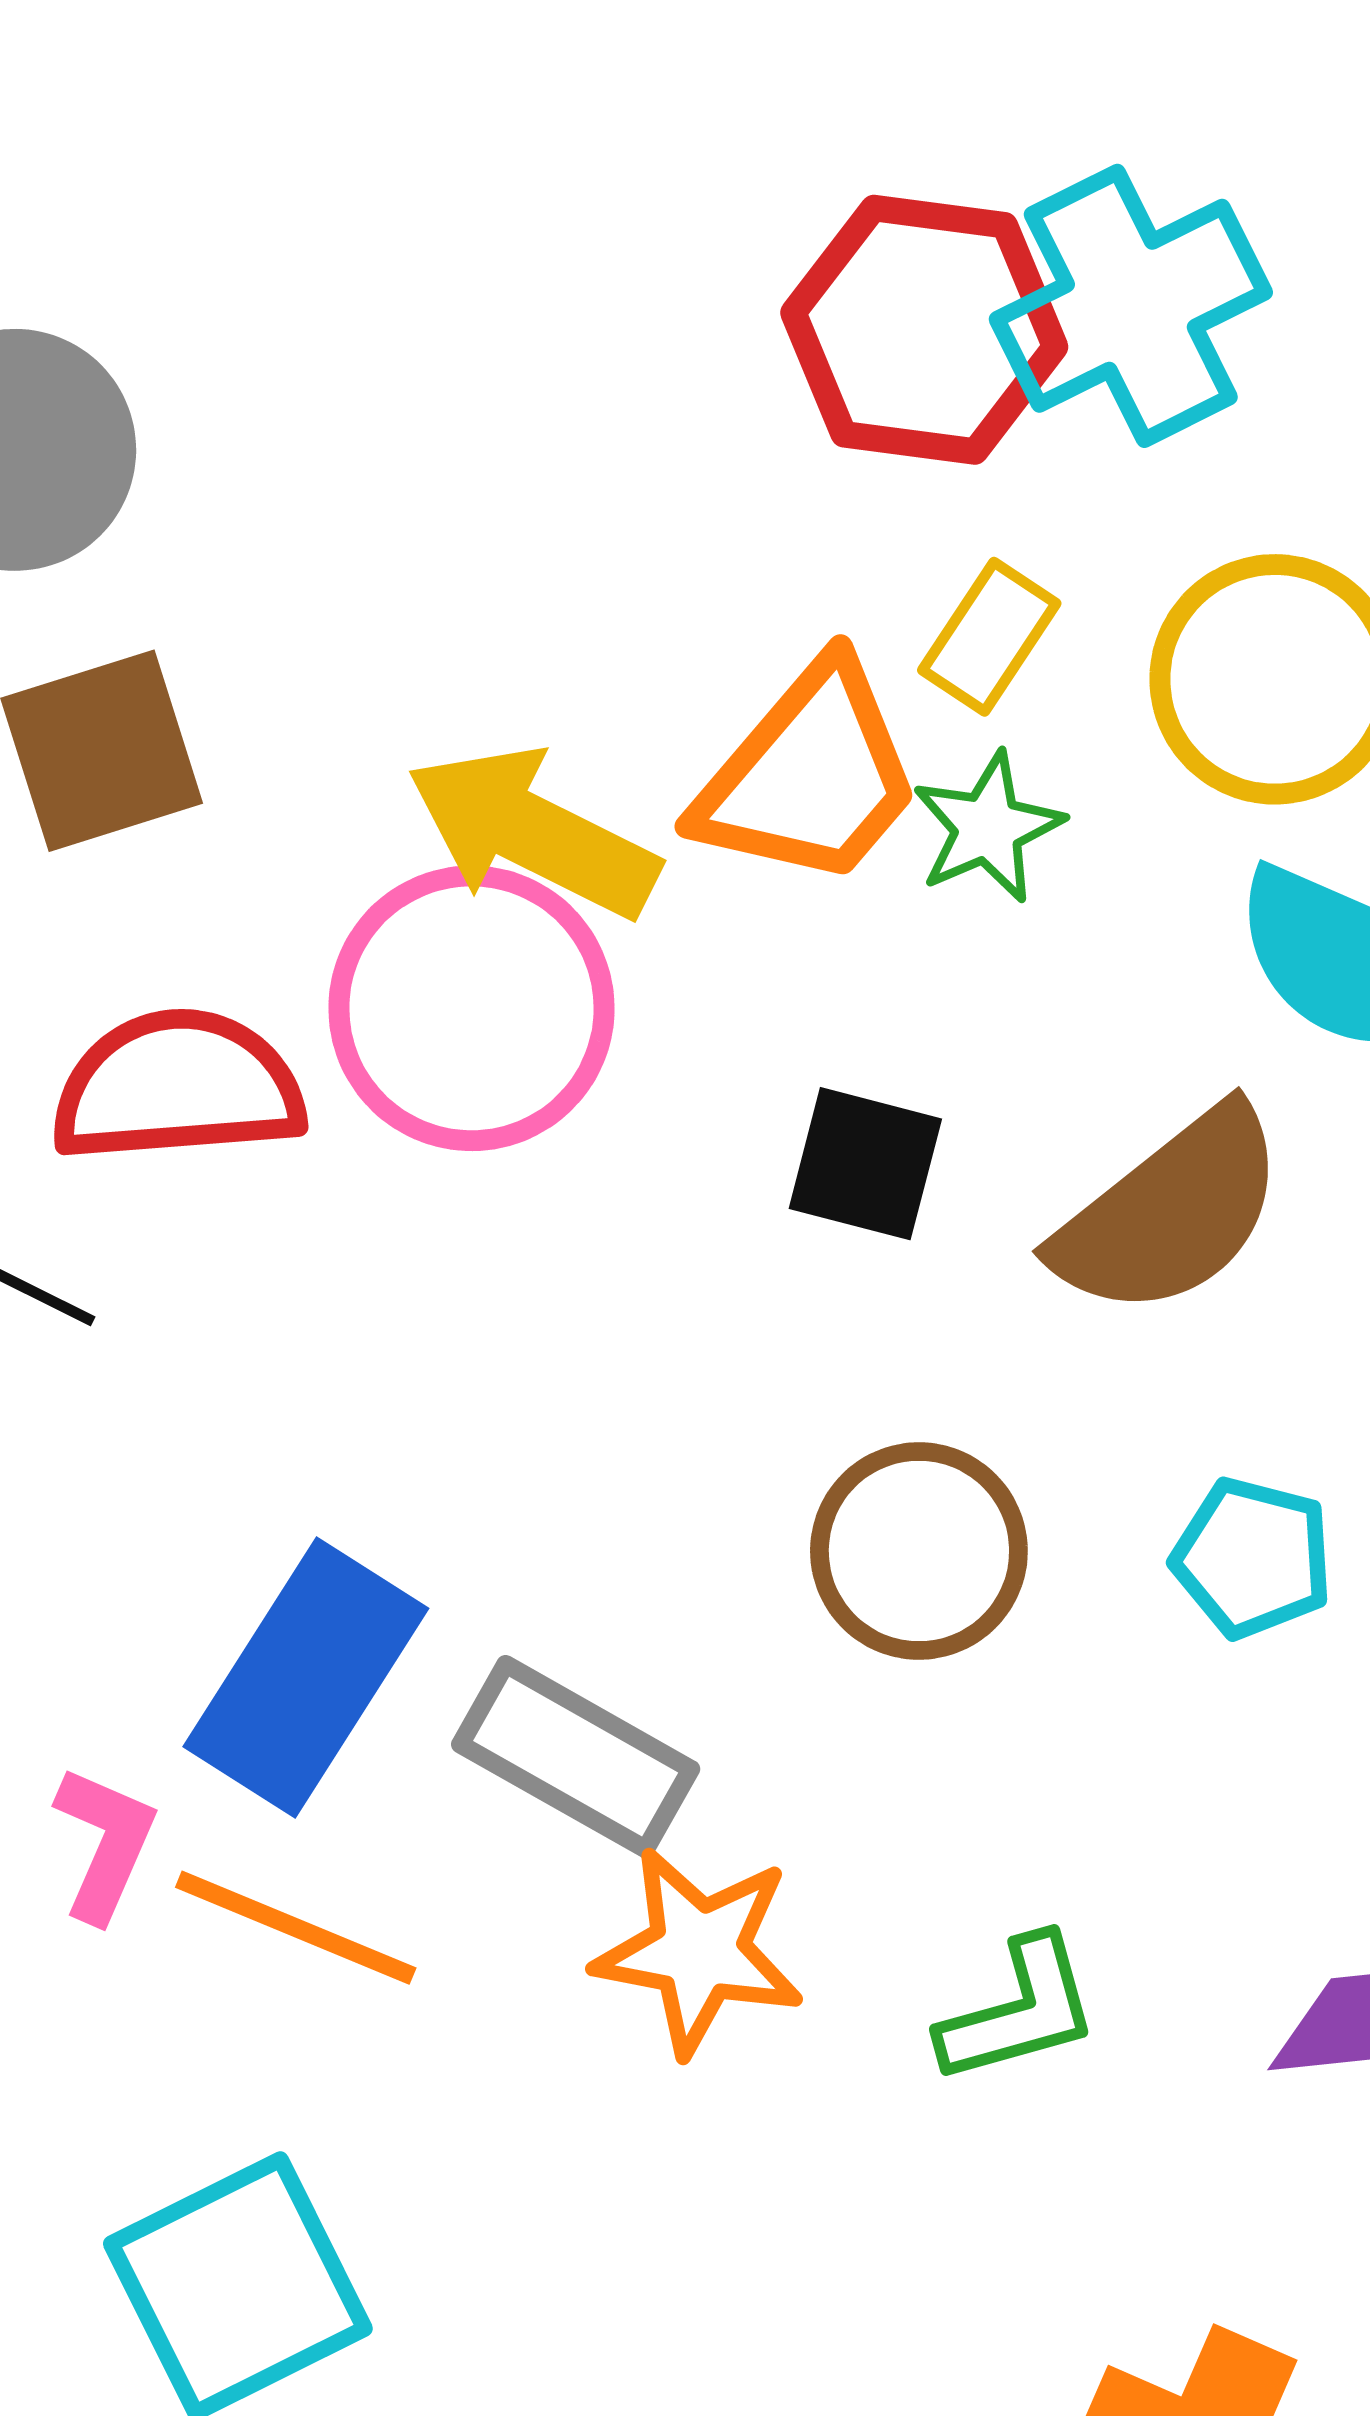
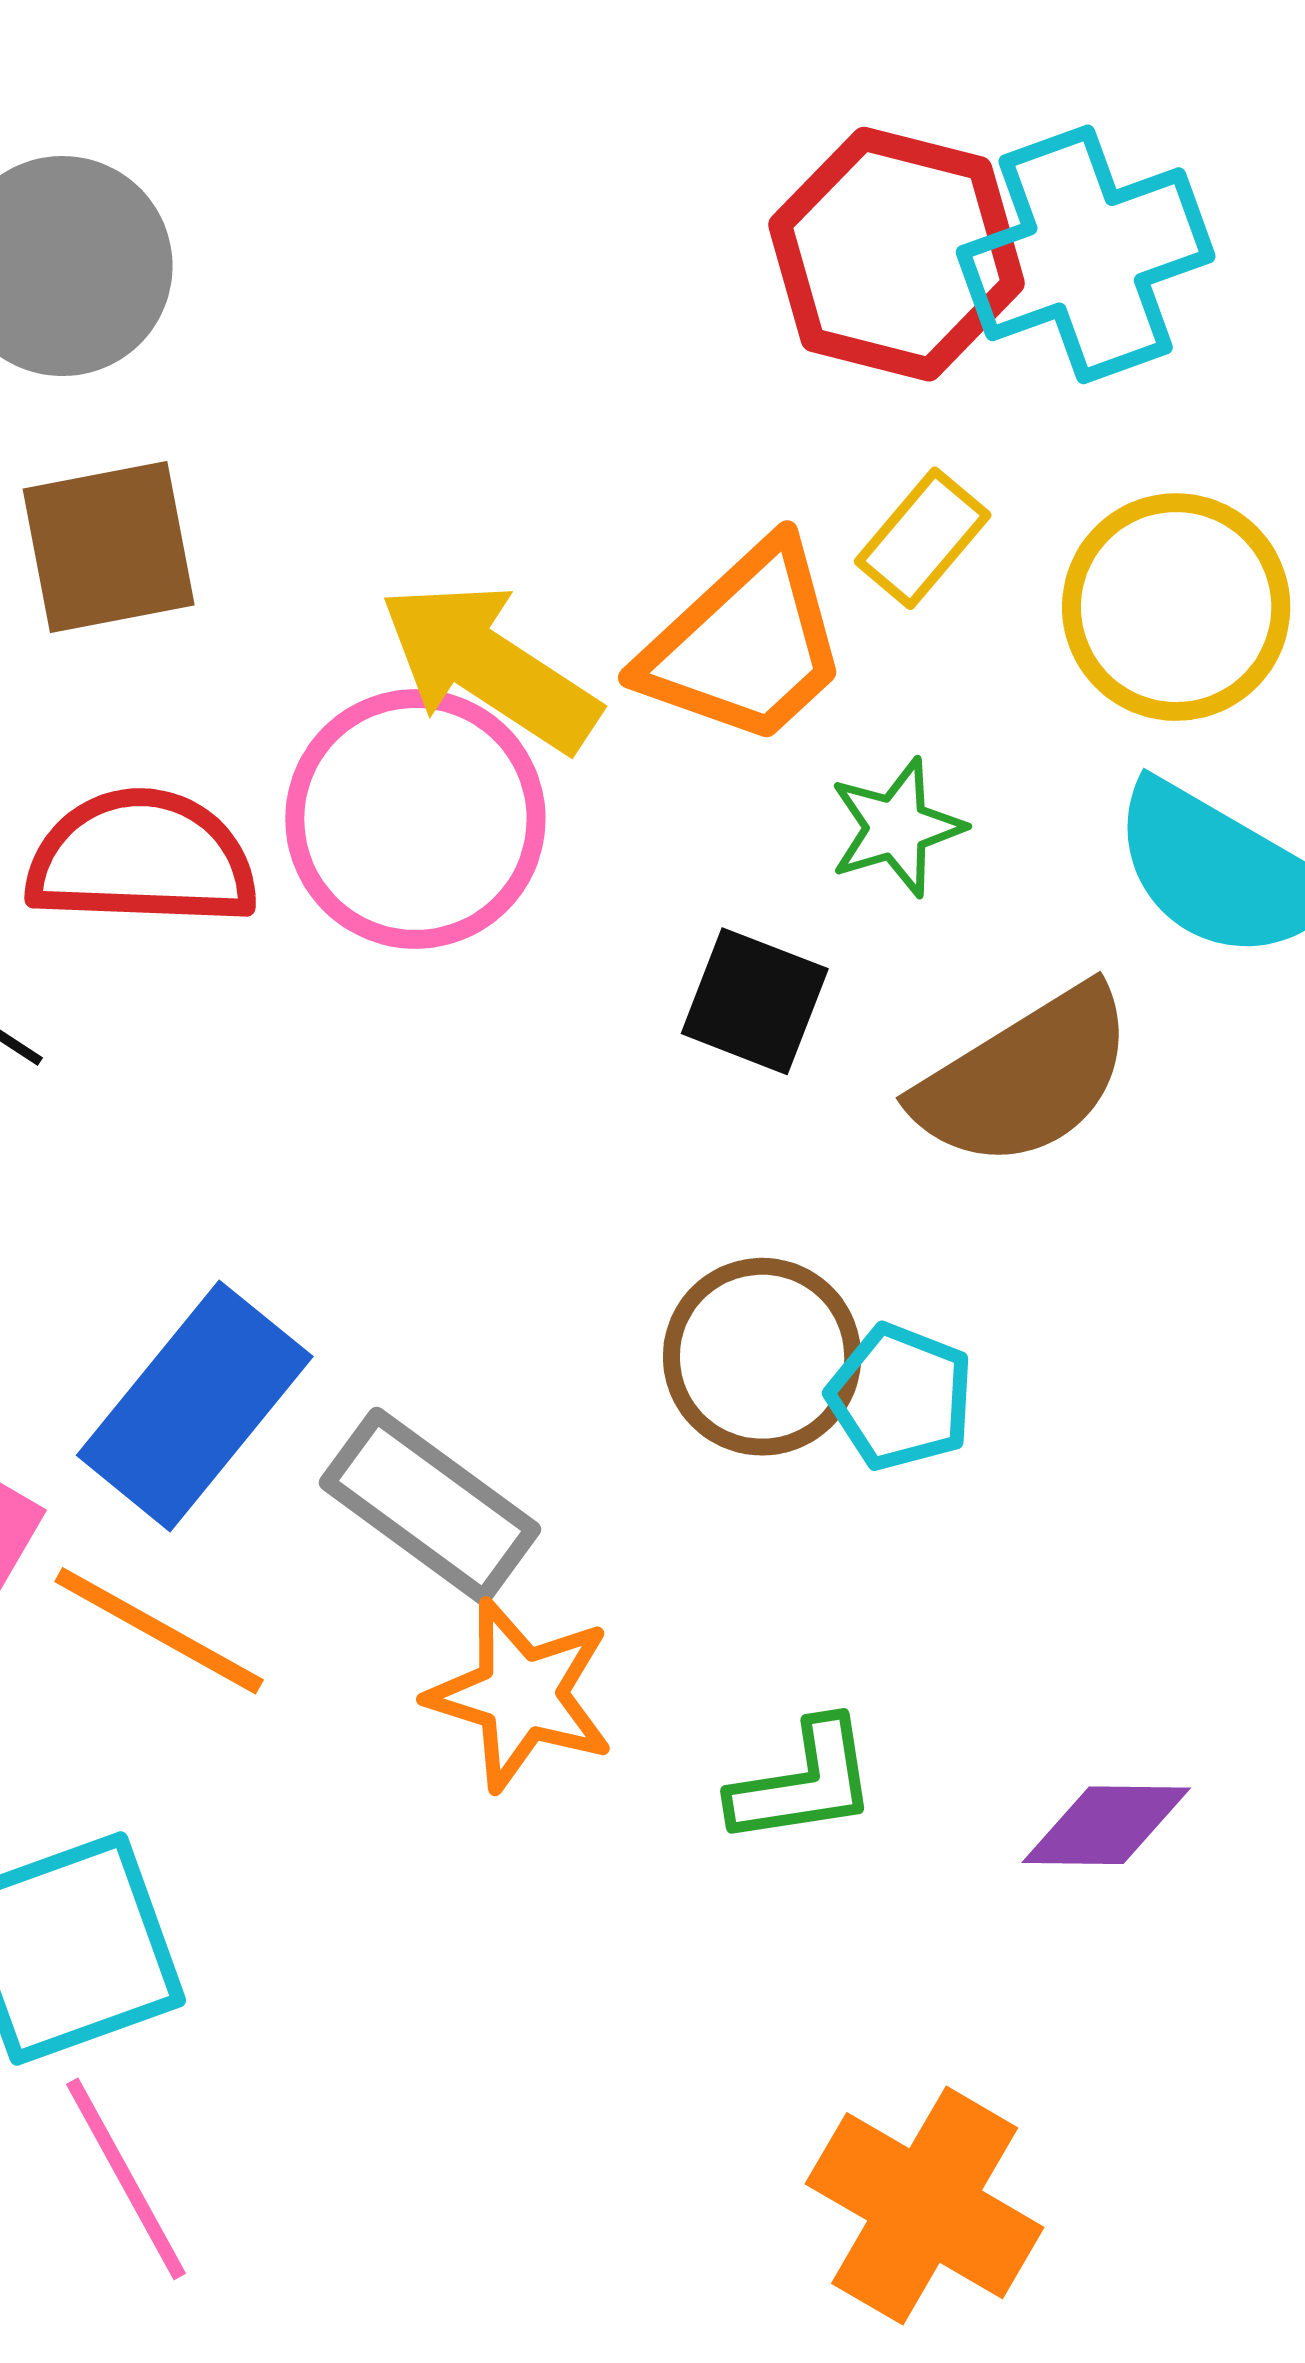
green star: (988, 828) -> (896, 827), moved
cyan pentagon: (1253, 1558) -> (901, 1397), moved

